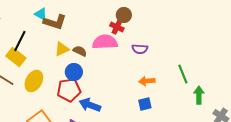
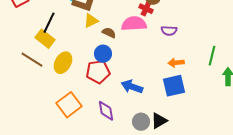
yellow triangle: (62, 49) -> (91, 21), moved
green line: (183, 74) -> (212, 56), turned 36
blue square: (145, 104) -> (174, 86), size x1.6
blue arrow: (90, 105) -> (132, 87), moved

